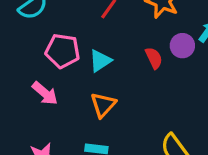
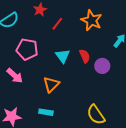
purple circle: (182, 46) -> (102, 66), moved
cyan triangle: (100, 61) -> (63, 56), moved, turned -35

